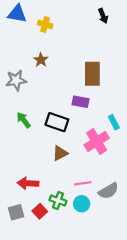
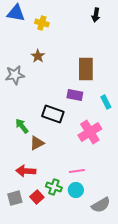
black arrow: (103, 16) -> (96, 15), turned 32
green arrow: (24, 120) -> (22, 126), moved
cyan rectangle: (114, 122) -> (106, 102), moved
brown triangle: (60, 153) -> (37, 143), moved
gray semicircle: (108, 191) -> (101, 205), moved

